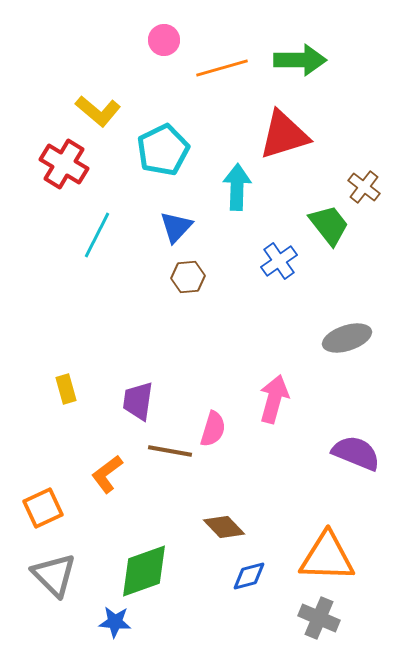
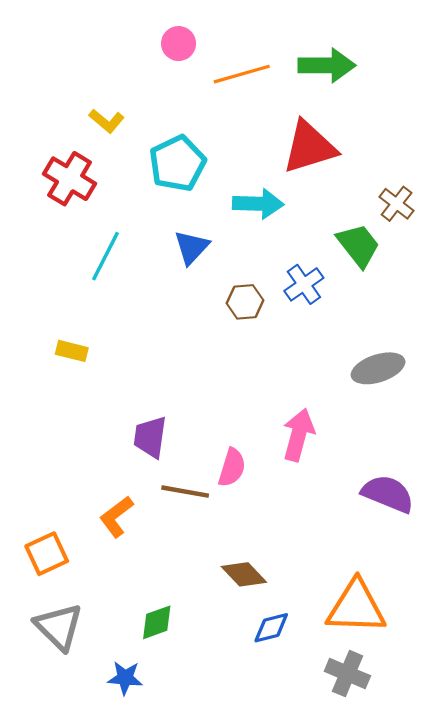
yellow L-shape: (98, 111) -> (107, 121), size x0.7
cyan arrow: (237, 187) -> (258, 204), turned 90
brown hexagon: (188, 277) -> (245, 302), moved
yellow rectangle: (66, 389) -> (72, 351), moved, turned -60
green diamond: (144, 571) -> (157, 622), size x0.6

